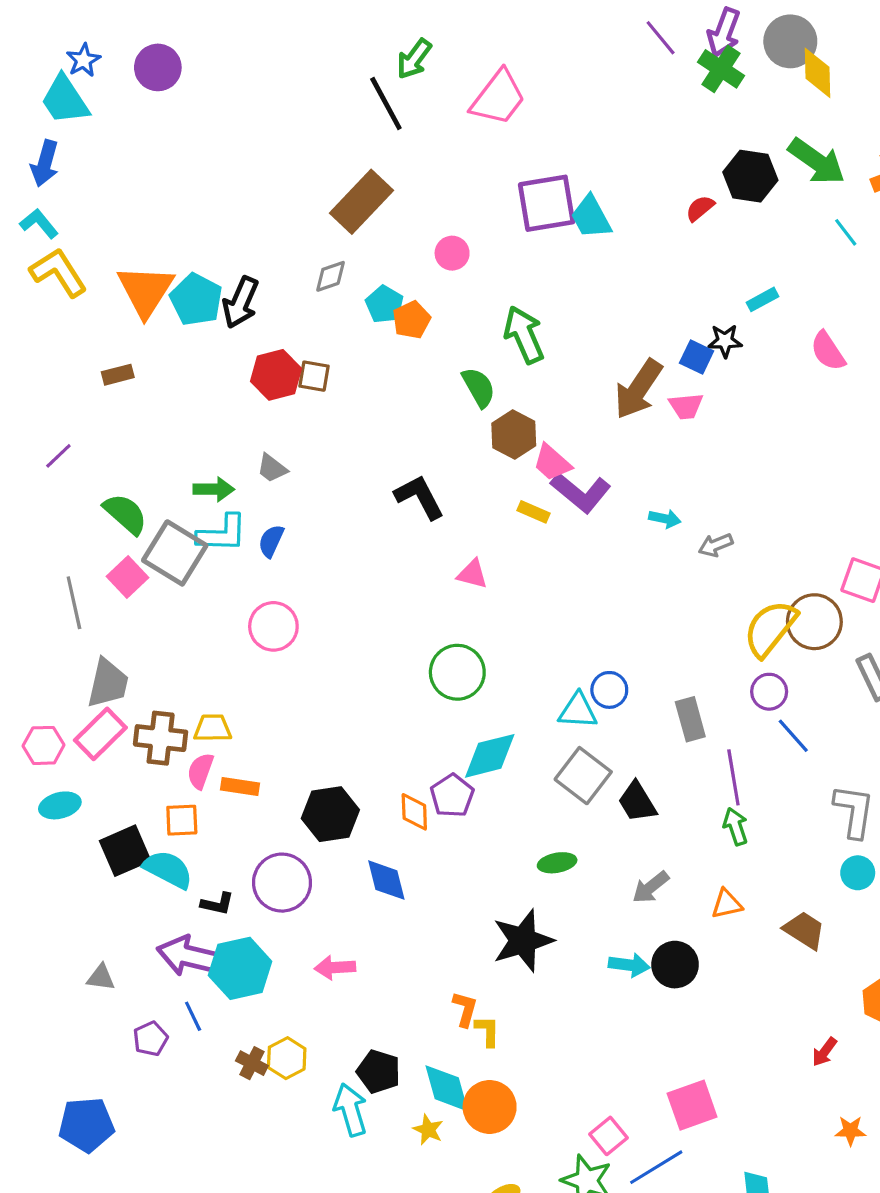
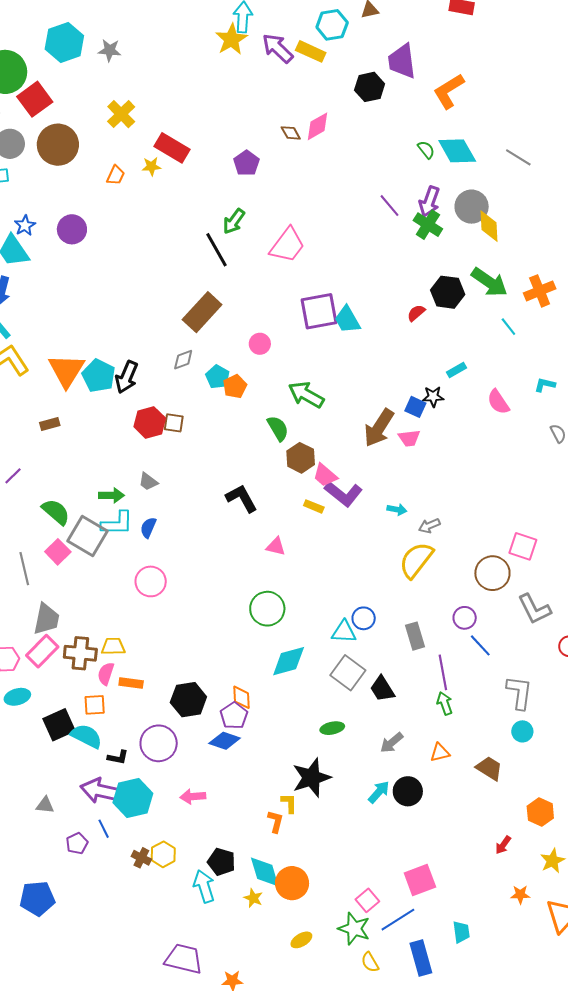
green arrow: (524, 335) -> (306, 395), turned -36
yellow semicircle: (770, 628) -> (416, 560), moved
purple pentagon: (452, 796) -> (234, 715), moved
blue diamond: (386, 880) -> (225, 741), turned -56
cyan arrow: (629, 965) -> (379, 792), turned -55
yellow L-shape: (487, 1031) -> (289, 803), moved

